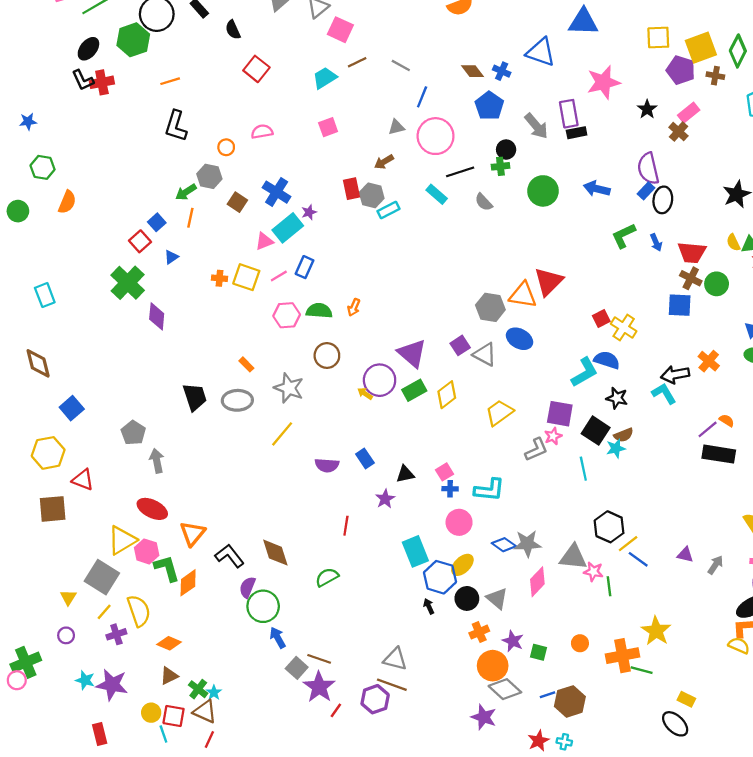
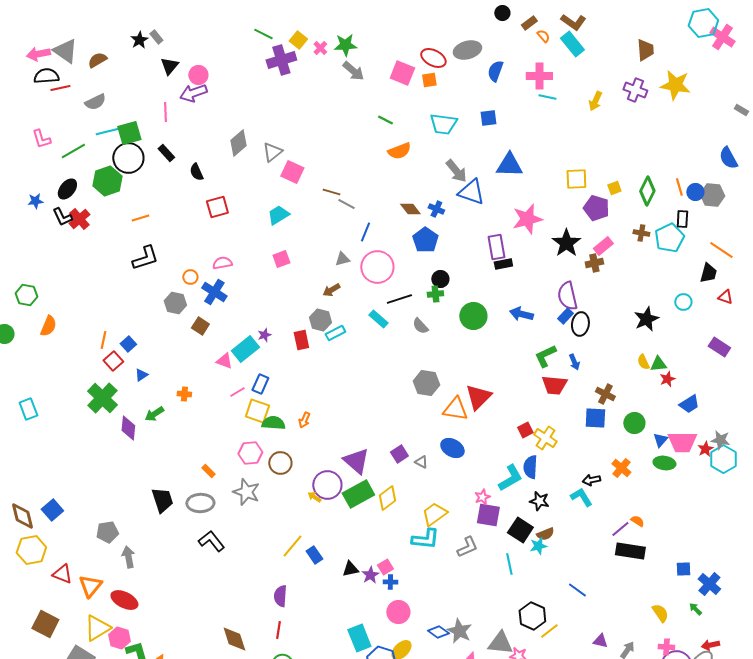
yellow square: (701, 48) -> (614, 188), size x0.5
brown line: (357, 62) -> (331, 192), moved, turned 42
red square: (256, 69) -> (217, 207), turned 35
brown cross: (715, 76) -> (641, 233), moved
red cross: (102, 82) -> (79, 219), turned -30
black star: (647, 109) -> (566, 243), size x1.6
blue star: (28, 122) -> (35, 201), moved
black L-shape: (176, 126) -> (145, 258), turned -124
gray arrow: (536, 126) -> (456, 171), moved
brown cross: (678, 132) -> (594, 263), turned 36
red rectangle: (352, 189) -> (301, 340), moved
green arrow: (186, 192) -> (154, 414), moved
blue cross: (277, 192) -> (214, 292), moved
orange line: (190, 218) -> (103, 340), moved
pink triangle: (264, 241) -> (224, 361), turned 42
red trapezoid: (692, 253) -> (554, 385), moved
yellow square: (246, 277) -> (257, 411), moved
green circle: (717, 284) -> (634, 423), moved
gray hexagon: (490, 307) -> (426, 383), moved
pink hexagon: (287, 315) -> (250, 453), moved
gray triangle: (485, 354) -> (421, 462), size x0.6
blue semicircle: (607, 360) -> (530, 467), turned -105
brown diamond: (38, 363) -> (22, 516), moved
black arrow: (675, 375) -> (591, 480), size x0.7
green rectangle: (414, 390) -> (358, 494), size x1.4
gray pentagon: (133, 433) -> (107, 532), turned 30
yellow line: (282, 434) -> (292, 546), moved
pink star: (553, 436) -> (482, 497), moved
purple semicircle: (327, 465) -> (280, 596), moved, turned 90
cyan L-shape: (489, 490) -> (425, 539), moved
purple star: (385, 499) -> (370, 575), moved
brown square: (53, 509) -> (45, 624), moved, turned 32
red line: (346, 526) -> (278, 630), moved
orange triangle: (193, 534) -> (90, 586), moved
gray star: (527, 544) -> (459, 631), turned 30
black L-shape: (230, 556) -> (211, 541), moved
blue line: (638, 559) -> (577, 590), moved

